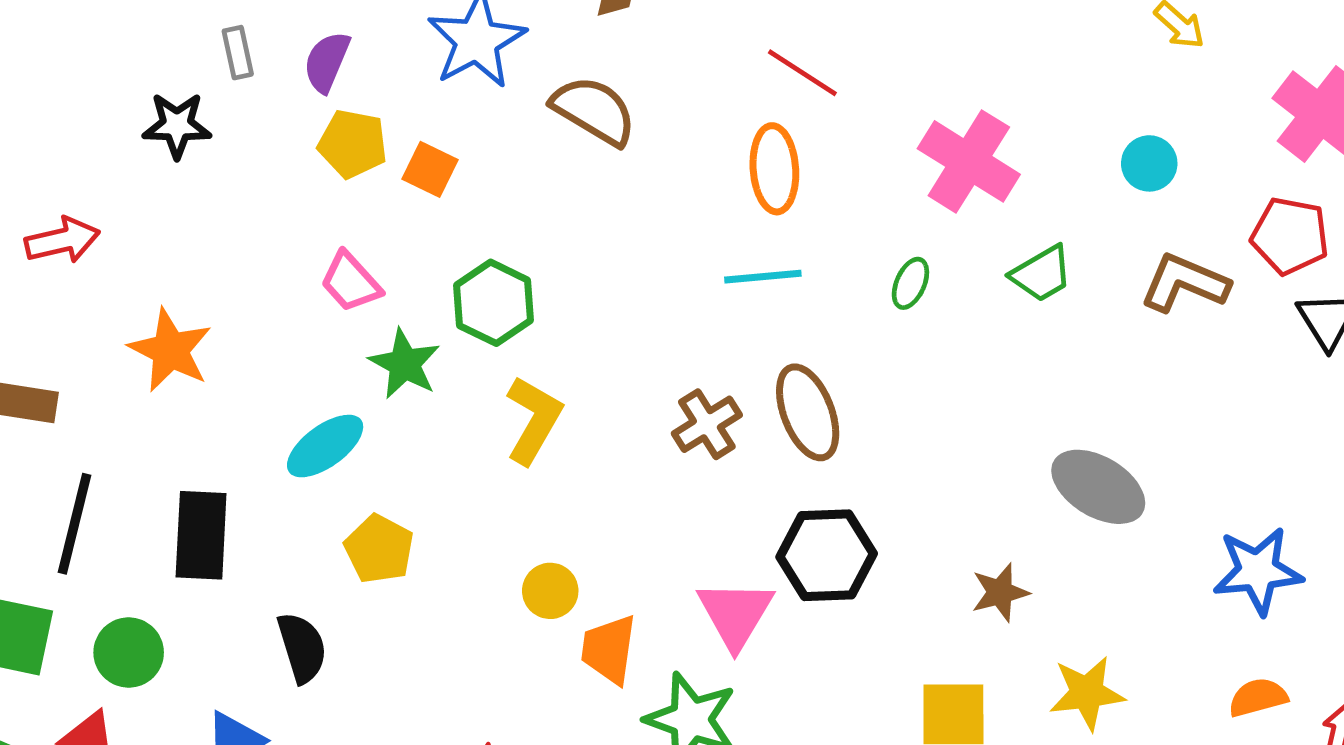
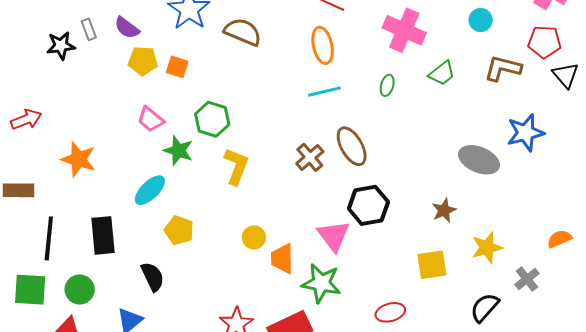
purple semicircle: (327, 62) -> (127, 28), turned -68
black star: (177, 125) -> (61, 46), moved
blue star: (1258, 571) -> (526, 133), moved

